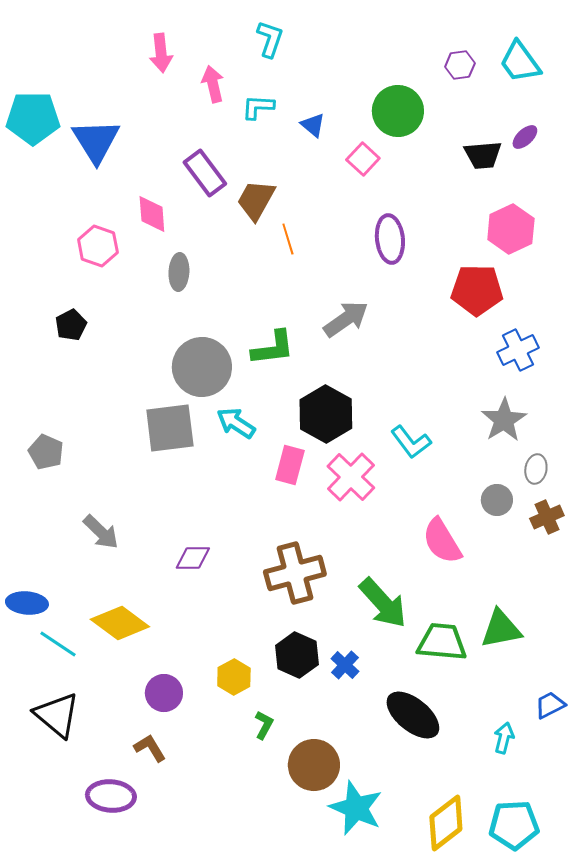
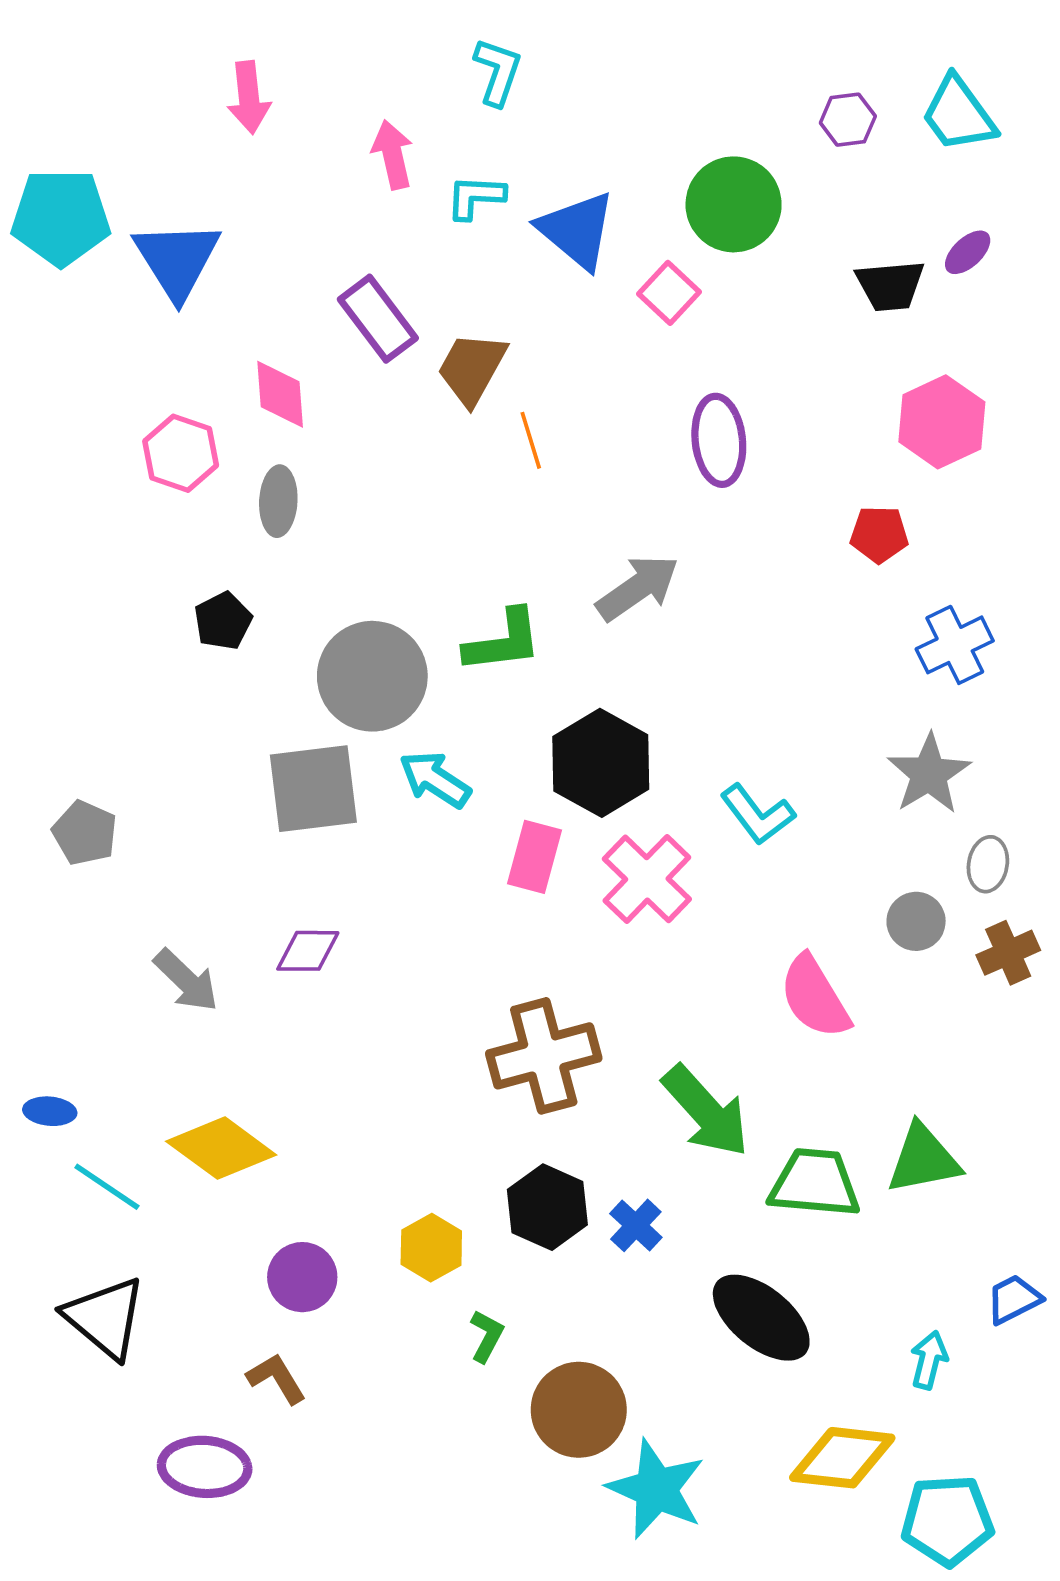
pink arrow: (161, 53) -> (249, 97), moved
blue triangle: (313, 125) -> (577, 230), size x1.8
gray ellipse: (179, 272) -> (278, 501), moved
red pentagon: (477, 290) -> (879, 534), size x0.6
black pentagon: (71, 325) -> (223, 621), moved
purple diamond: (193, 558) -> (308, 951), moved
blue ellipse: (27, 603) -> (50, 1111), size x0.7
yellow diamond: (446, 823) -> (842, 1458), moved, turned 44

